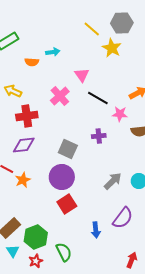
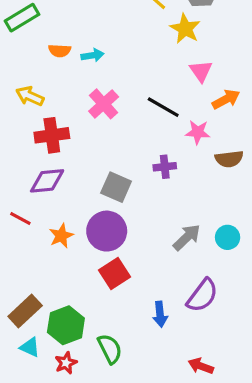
cyan arrow: (53, 52) -> (93, 55), moved
pink triangle: (82, 75) -> (201, 71), moved
orange star: (23, 180) -> (61, 236), moved
cyan triangle: (13, 251) -> (30, 347), turned -32
red arrow: (132, 260) -> (201, 366), moved, turned -91

